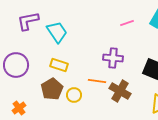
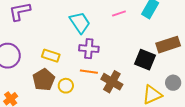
cyan trapezoid: (57, 32) -> (80, 23), moved
purple cross: (113, 58) -> (89, 49), moved

